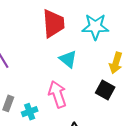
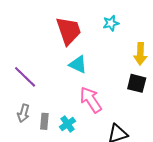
cyan star: (95, 27) -> (111, 23), size x0.6
cyan triangle: (68, 59) -> (78, 64), moved

